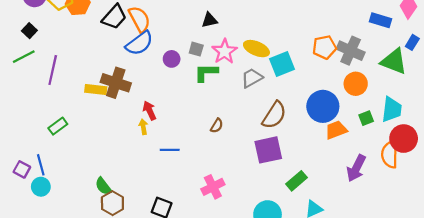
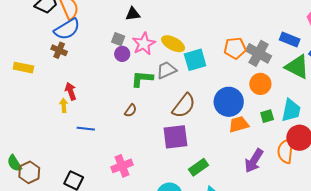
blue rectangle: (380, 20) -> (290, 39), moved
purple circle: (172, 59) -> (122, 54), moved
green L-shape: (206, 73) -> (142, 79), moved
brown cross: (116, 83) -> (59, 50), moved, size x0.6
green semicircle: (103, 186) -> (14, 163), moved

